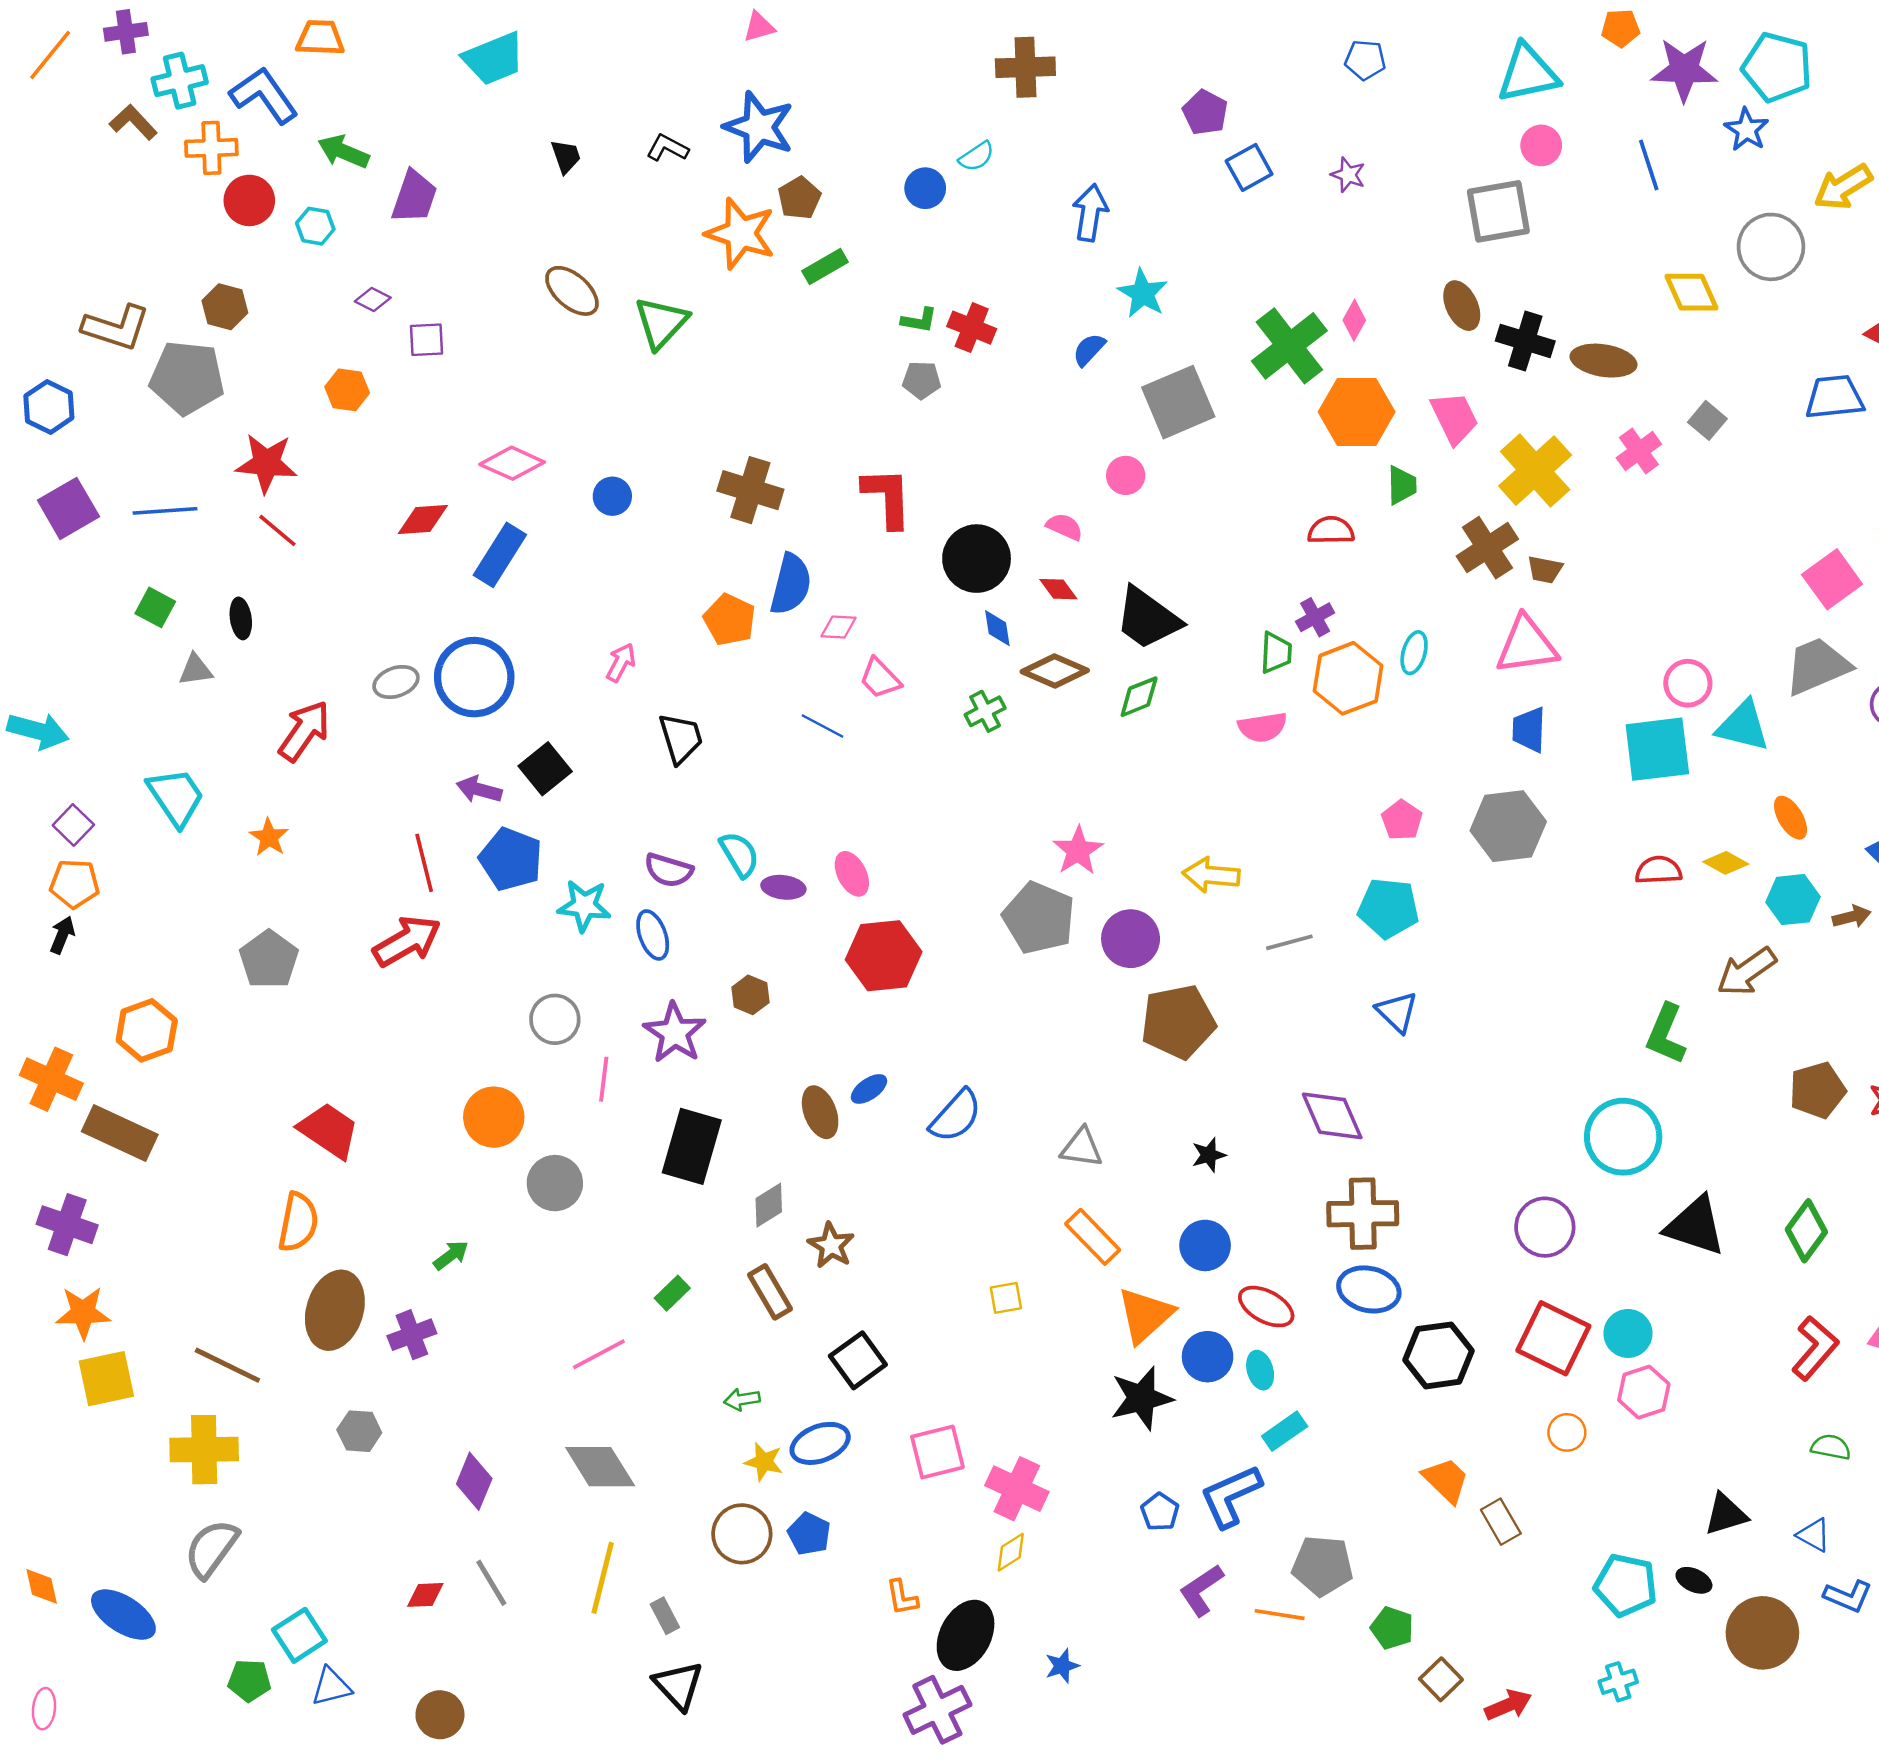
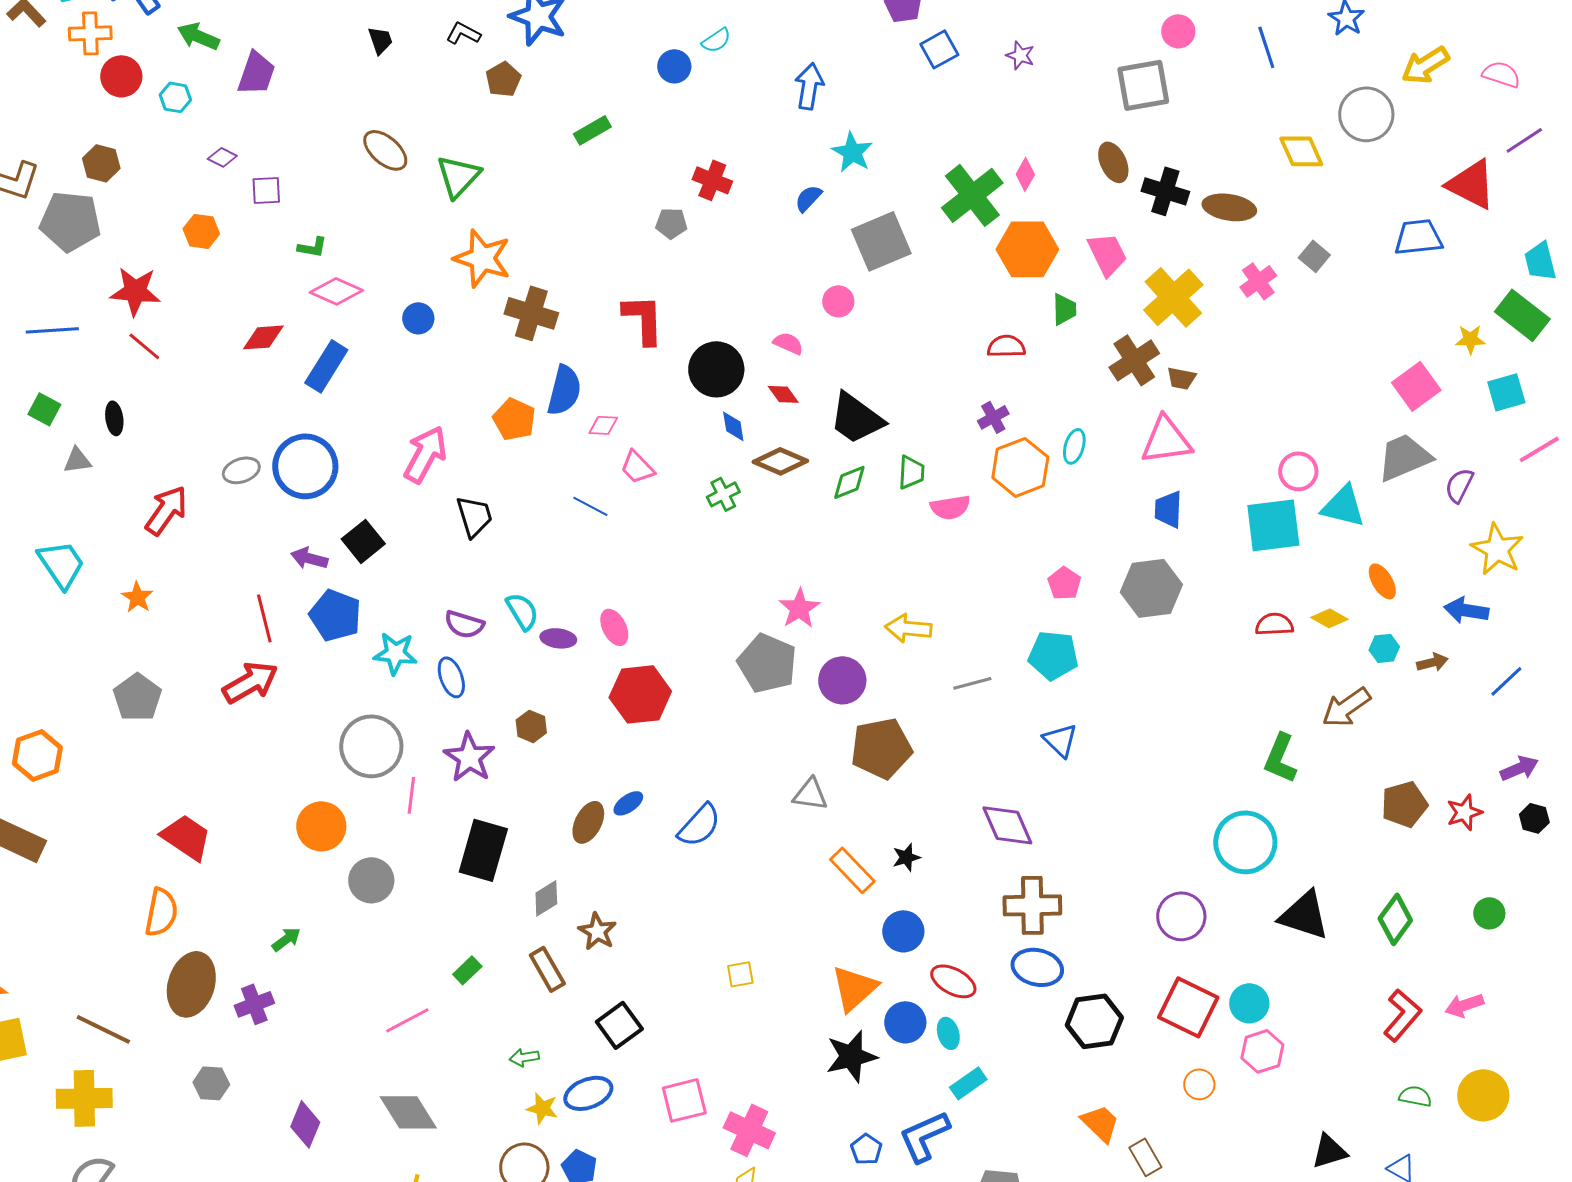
brown pentagon: (799, 198) -> (503, 79), moved
orange star: (741, 233) -> (482, 258), moved
green L-shape: (919, 320) -> (312, 247), moved
green trapezoid: (1276, 653) -> (911, 472), moved
pink arrow: (621, 662) -> (425, 454), size x1.8
cyan hexagon: (1793, 900) -> (1384, 648), size x0.7
gray circle: (555, 1019) -> (371, 746), size x1.5
brown ellipse: (820, 1112) -> (588, 822), turned 48
gray triangle: (1082, 1148) -> (810, 794), moved
orange rectangle: (1093, 1237) -> (852, 870), moved

